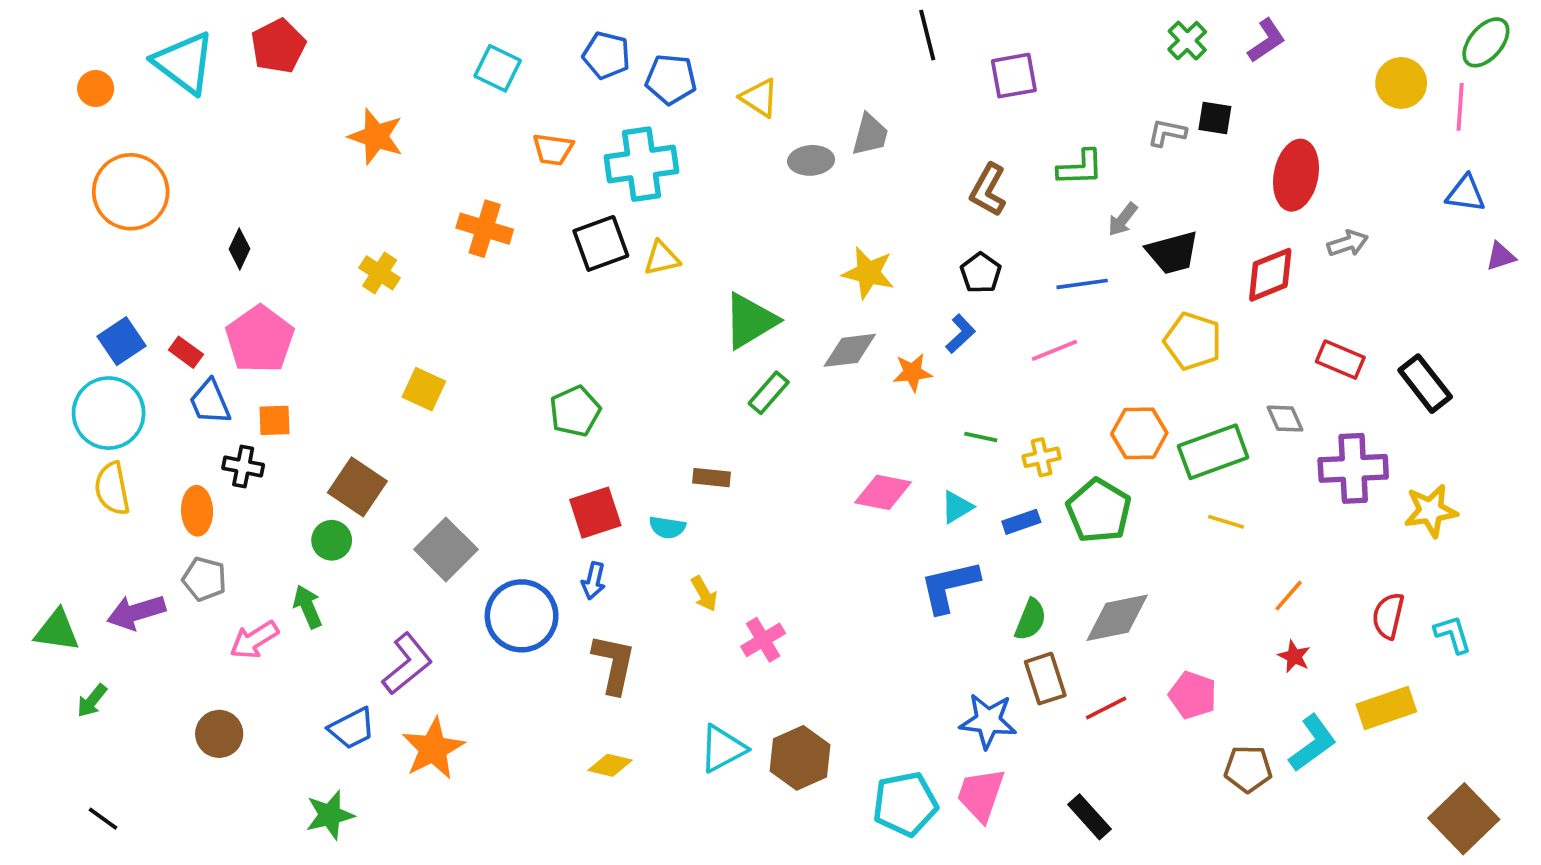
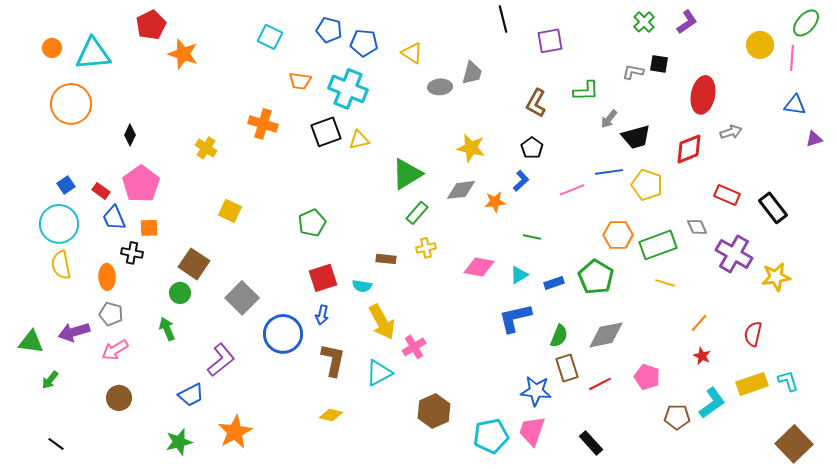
cyan triangle: (184, 63) -> (93, 54), moved, turned -42
orange star: (376, 136) -> (183, 54), moved
cyan cross: (641, 164) -> (348, 89), turned 30
blue line: (1082, 284) -> (609, 172), moved
blue square: (121, 341) -> (66, 185), size x0.7
yellow cross: (1042, 457) -> (426, 248), moved
purple cross: (1353, 468) -> (734, 254), turned 33
yellow arrow: (704, 594) -> (382, 322), size x1.8
cyan L-shape: (1453, 634) -> (788, 381), moved
pink arrow: (254, 640) -> (115, 350), moved
orange star: (433, 749) -> (235, 432), moved
cyan triangle: (723, 749) -> (379, 373), moved

